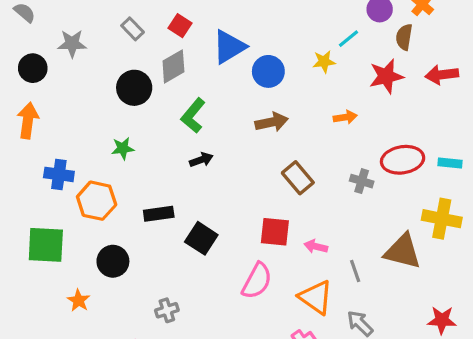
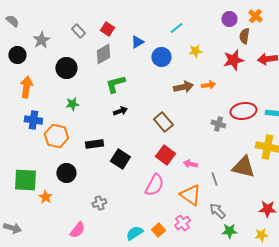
cyan line: (349, 39) -> (176, 28), moved
gray star: (72, 44) -> (41, 40), turned -30
blue triangle: (229, 47) -> (137, 42), size x0.6
black circle: (134, 88) -> (66, 68), moved
green L-shape: (193, 116) -> (115, 84), turned 35
orange arrow: (28, 120) -> (26, 87), moved
brown arrow: (272, 122) -> (183, 87), moved
brown rectangle: (298, 178) -> (163, 122), moved
red square: (275, 232) -> (165, 155), turned 30
green square: (46, 245) -> (25, 180), moved

